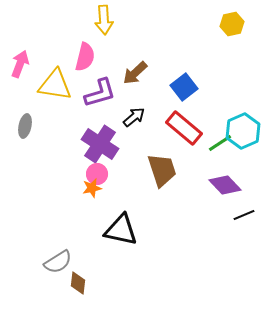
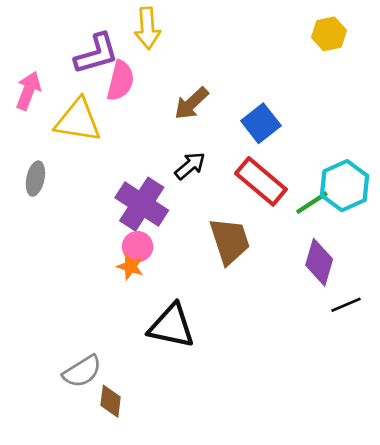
purple L-shape: (100, 93) -> (96, 54), moved
purple diamond: (225, 185) -> (319, 262), turned 60
orange star: (92, 188) -> (130, 266), turned 30

